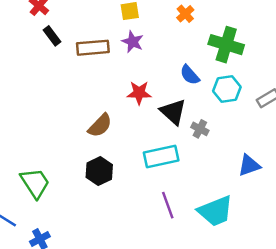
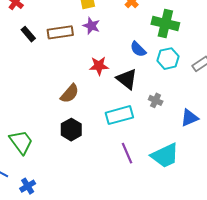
black rectangle: (52, 36) -> (28, 34), moved
gray cross: (200, 129) -> (156, 100), moved

